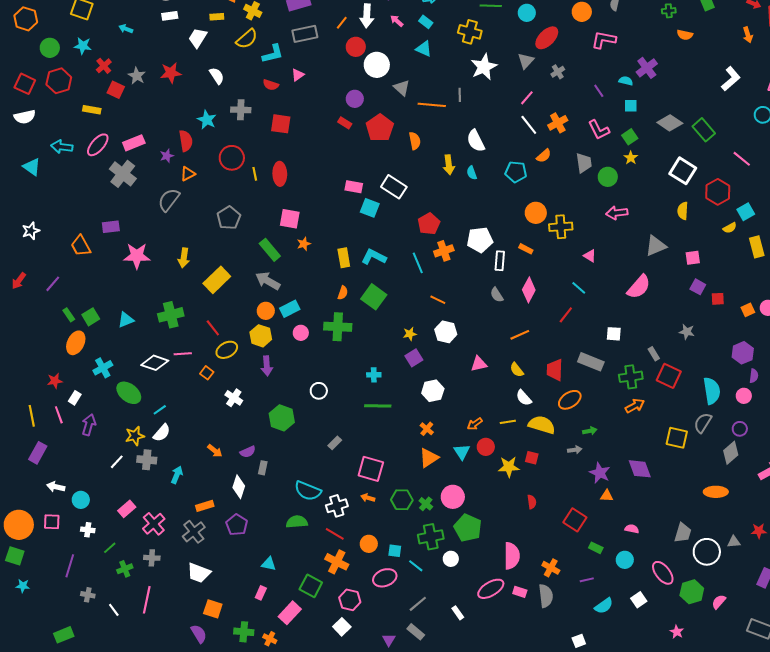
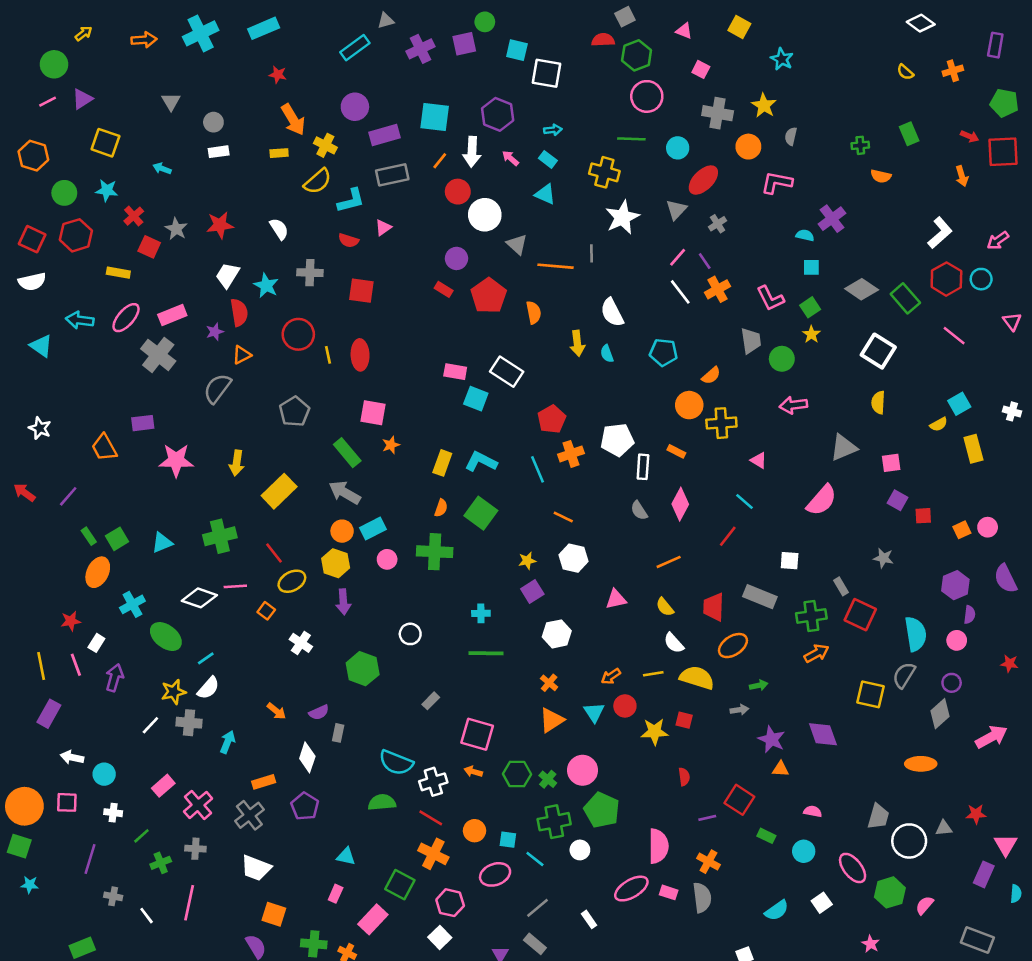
white trapezoid: (198, 38) -> (228, 275), moved
purple line: (599, 91) -> (705, 261), moved
orange semicircle: (544, 156) -> (711, 375), moved
red hexagon: (718, 192) -> (946, 279), moved
white star: (31, 231) -> (40, 428), turned -30
yellow rectangle: (344, 258) -> (442, 463), turned 30
red arrow: (19, 281) -> (24, 492), turned 90
purple line: (587, 580) -> (707, 818), moved

